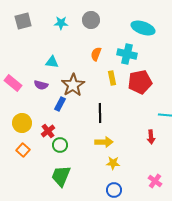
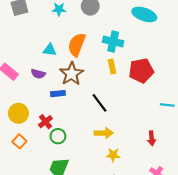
orange semicircle: (96, 54) -> (77, 45), moved, size x1.6
cyan cross: (127, 54) -> (113, 42), moved
blue rectangle: (60, 104) -> (58, 94), turned 56
black line: (100, 113) -> (100, 103), turned -36
red arrow: (151, 137) -> (152, 138), moved

